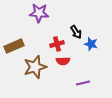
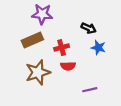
black arrow: (76, 32) -> (89, 28), moved, turned -32
brown rectangle: (14, 46) -> (32, 40), moved

